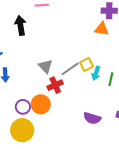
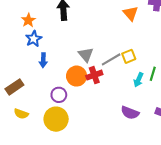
orange triangle: (102, 29) -> (130, 13), moved, turned 35
cyan arrow: (96, 73) -> (138, 80), moved
orange circle: (41, 104) -> (77, 76), moved

